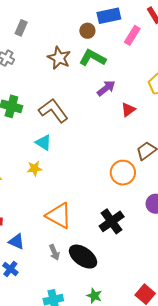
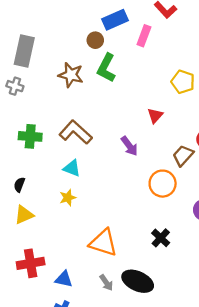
gray rectangle: (21, 28) -> (24, 51), size x1.8
green L-shape: (93, 58) -> (106, 68), turned -80
purple arrow: (106, 88) -> (129, 146), moved, turned 102
black cross: (112, 221) -> (161, 238), size x0.7

